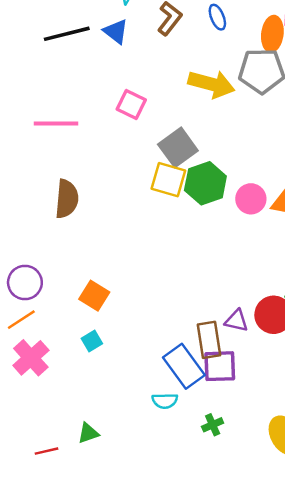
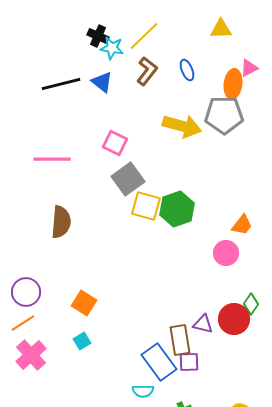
gray square: (178, 147) -> (128, 179), moved
pink circle: (251, 199) -> (226, 253), moved
purple square: (220, 366) -> (189, 362), size x0.7

